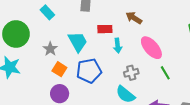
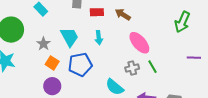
red rectangle: (105, 29) -> (97, 12), moved
cyan arrow: (118, 46) -> (99, 38), moved
gray cross: (131, 73) -> (132, 68), moved

